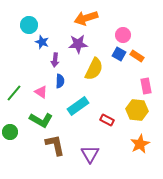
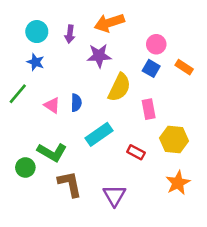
blue star: (42, 42) -> (36, 62), moved
orange rectangle: (137, 56) -> (184, 67), moved
purple arrow: (55, 60) -> (70, 34), moved
pink rectangle: (146, 86) -> (149, 109), moved
pink triangle: (41, 92) -> (52, 105), moved
green line: (14, 93) -> (18, 94), moved
green circle: (10, 132) -> (25, 167), moved

